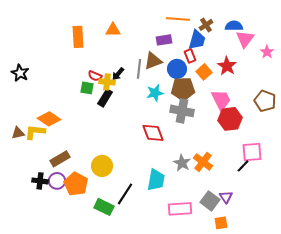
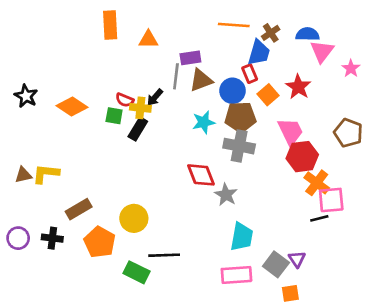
orange rectangle: (78, 37) -> (110, 25), moved
purple rectangle: (164, 40) -> (190, 58), moved
gray line: (139, 69) -> (176, 76), moved
orange diamond: (49, 119) -> (72, 107), moved
orange cross: (203, 162) -> (317, 183), moved
gray star: (182, 163) -> (226, 195), moved
black line: (243, 166) -> (319, 218), turned 32
cyan trapezoid: (156, 180) -> (242, 237), moved
purple circle: (57, 181) -> (18, 238), moved
black line: (125, 194) -> (164, 255), turned 55

